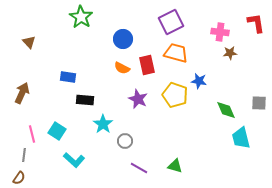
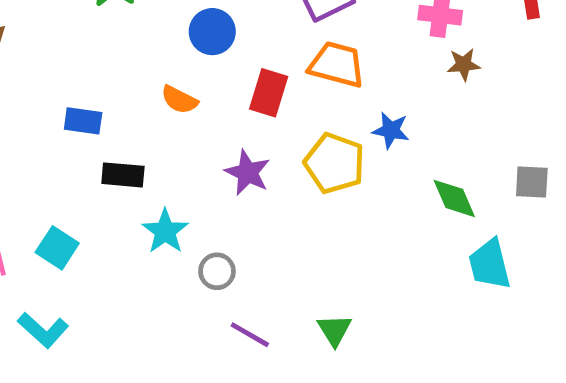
red rectangle: (147, 65) -> (269, 93), turned 30
orange semicircle: (122, 68) -> (179, 100), moved
cyan L-shape: (74, 160) -> (43, 330), moved
green triangle: (175, 166) -> (334, 330), turned 42

